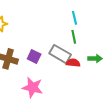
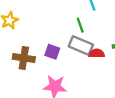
green line: (74, 37) -> (80, 25), moved

